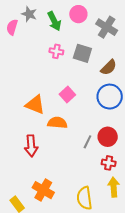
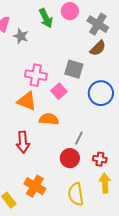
gray star: (29, 14) -> (21, 36), moved
pink cross: (56, 51) -> (36, 75), moved, size x1.5
gray square: (82, 53) -> (74, 69), moved
brown semicircle: (109, 67) -> (98, 48), moved
red circle: (108, 137) -> (70, 158), moved

